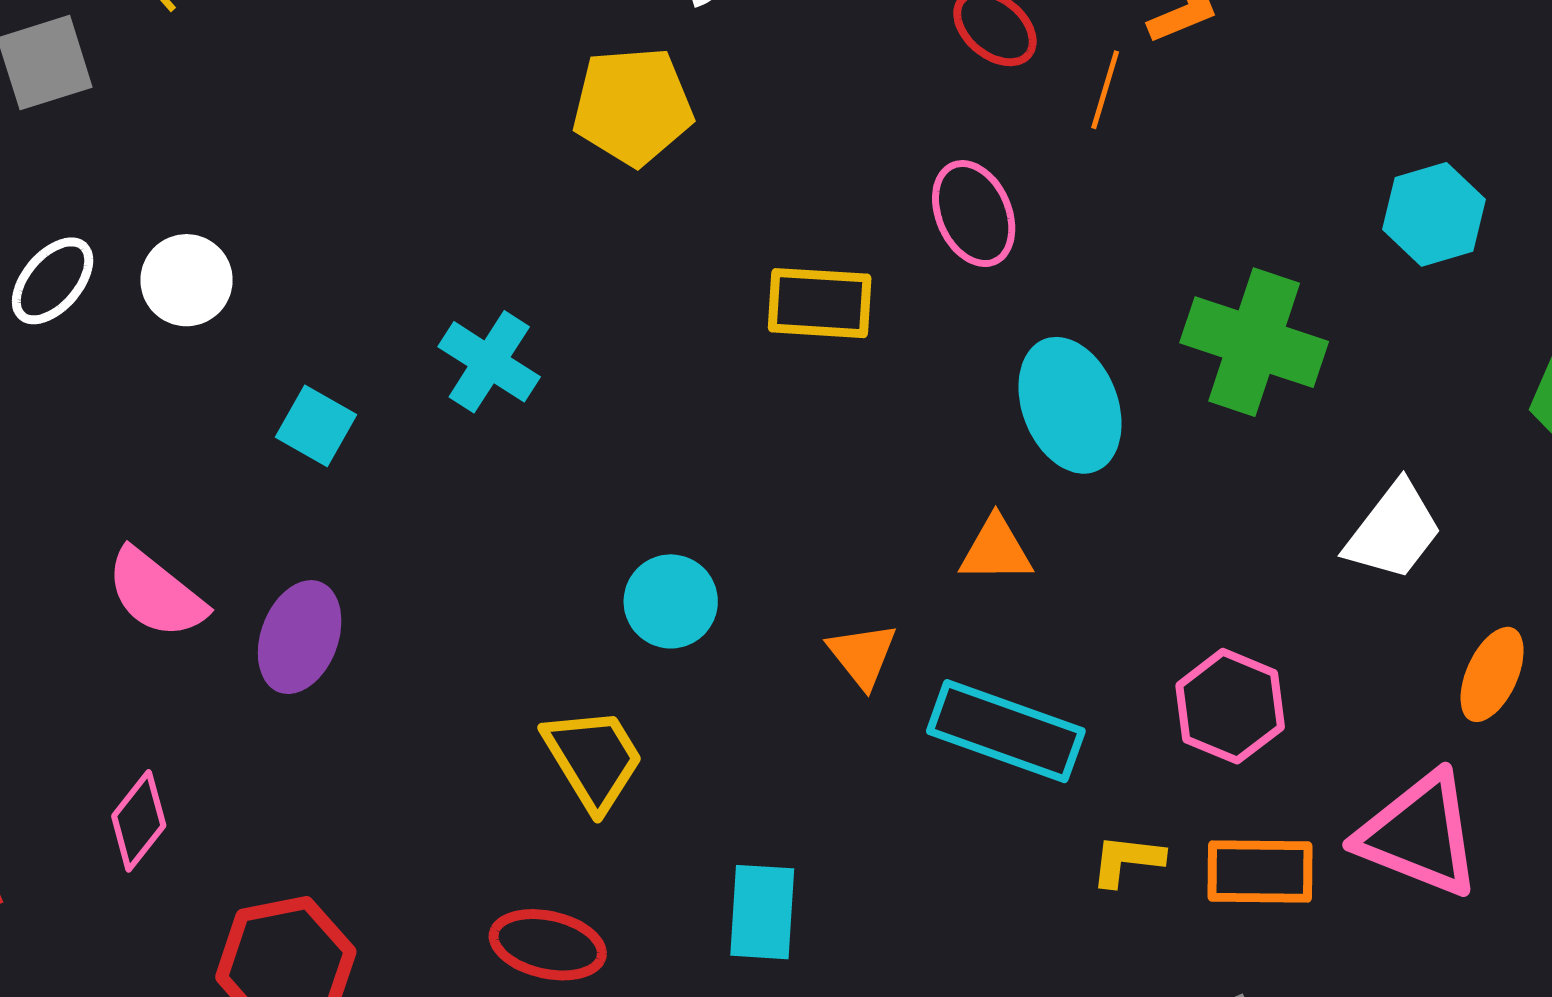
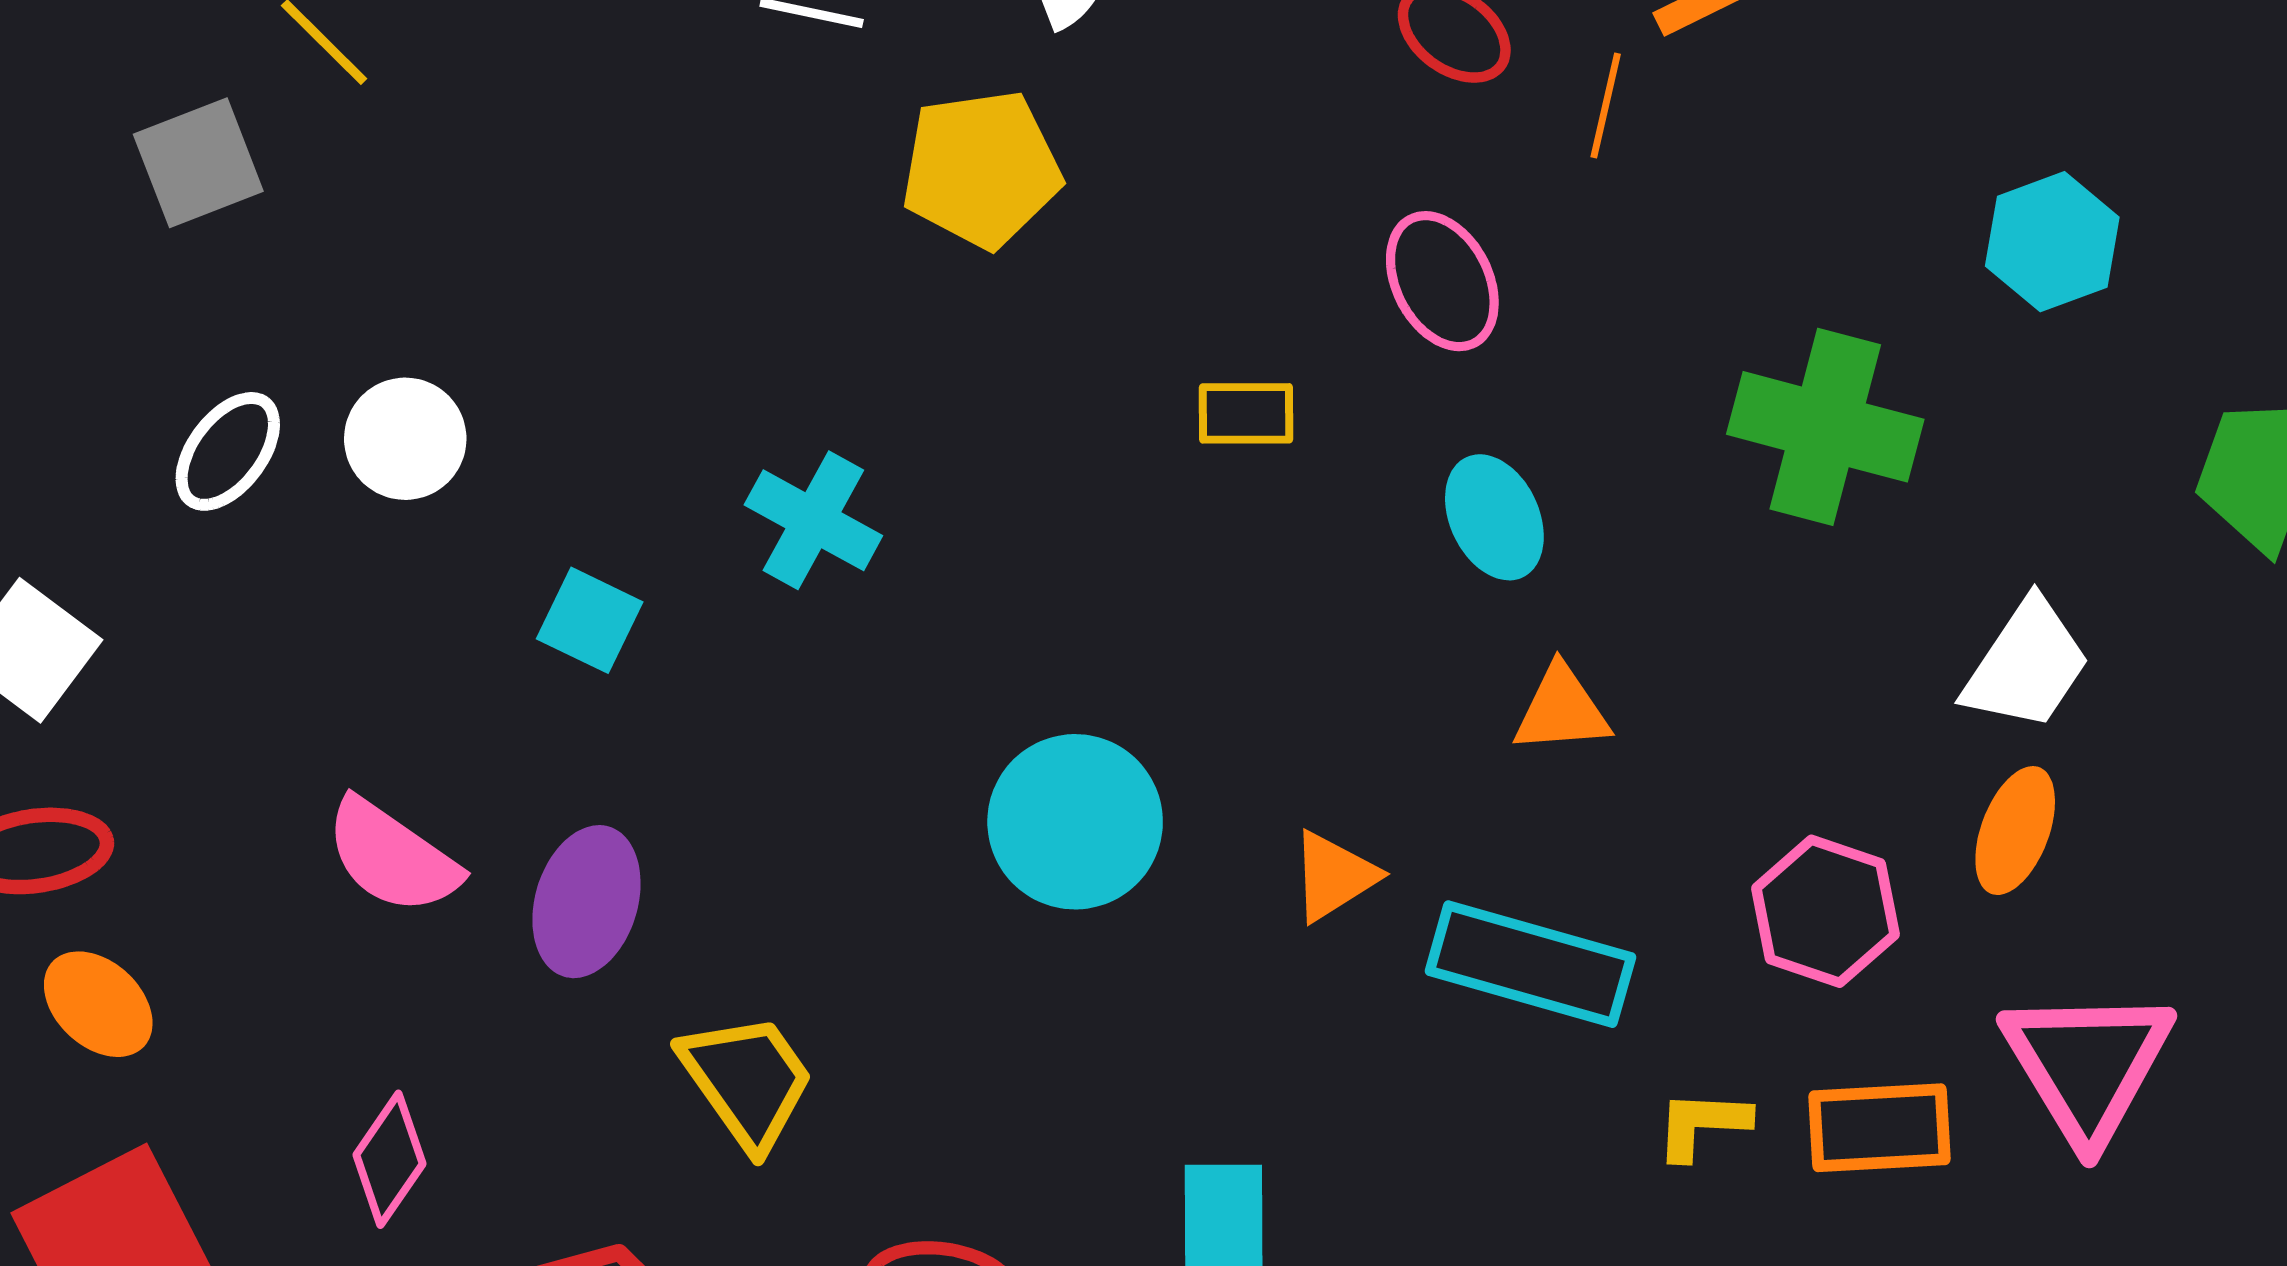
yellow rectangle: (820, 303) -> (1246, 413), size x0.7
cyan ellipse: (1070, 405) -> (1494, 517), moved, size x0.7
orange triangle: (996, 550) -> (1562, 710), moved
cyan circle: (671, 601) -> (1075, 822), size x1.4
orange triangle: (862, 655) -> (1334, 876), turned 40
orange ellipse: (1492, 674) -> (2015, 831), moved
yellow trapezoid: (593, 759) -> (747, 1081), moved
pink triangle: (1419, 835) -> (2087, 1065), turned 41

